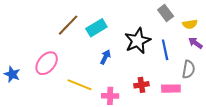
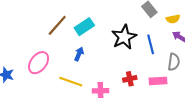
blue arrow: (105, 57) -> (79, 54), moved

